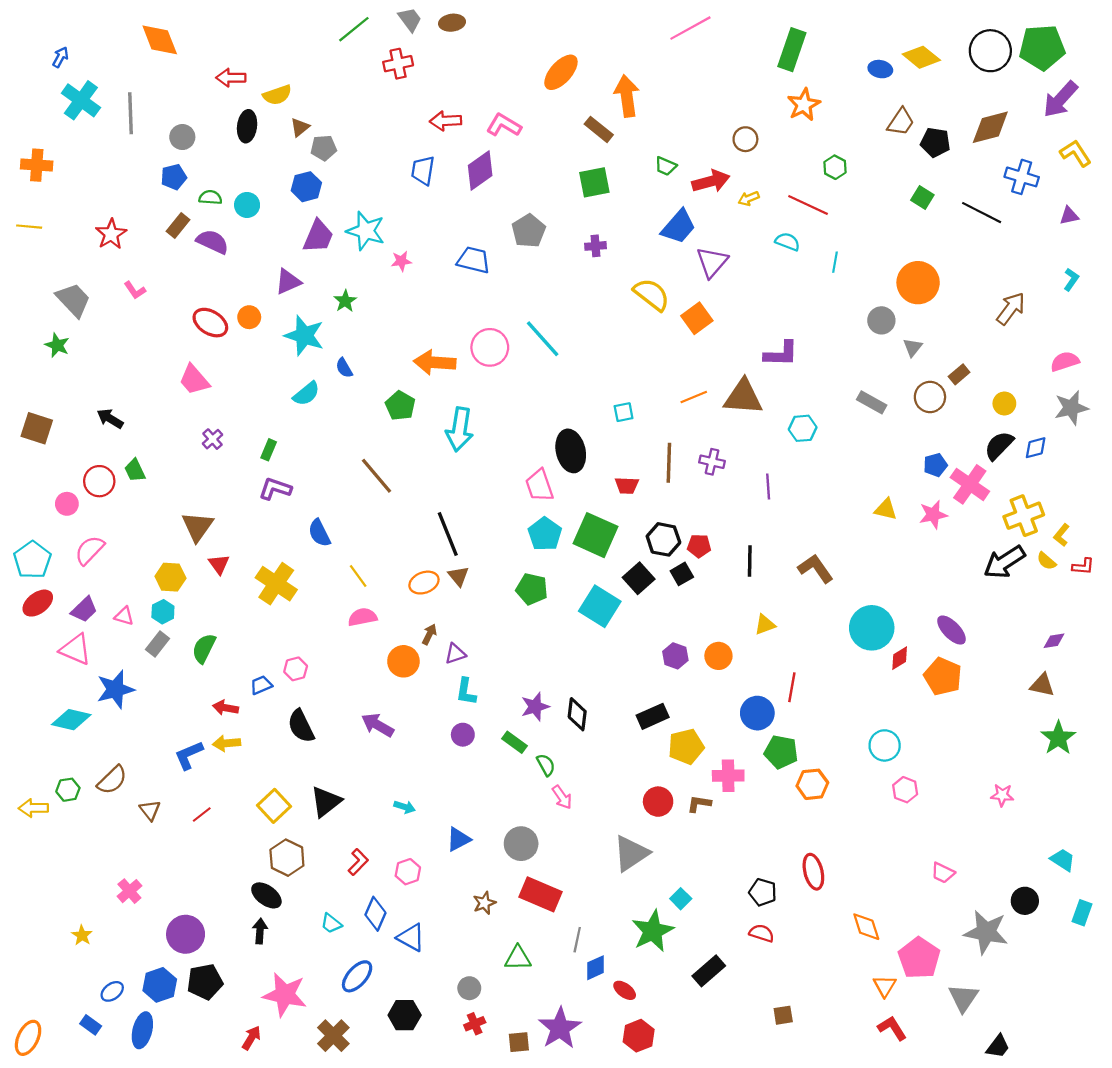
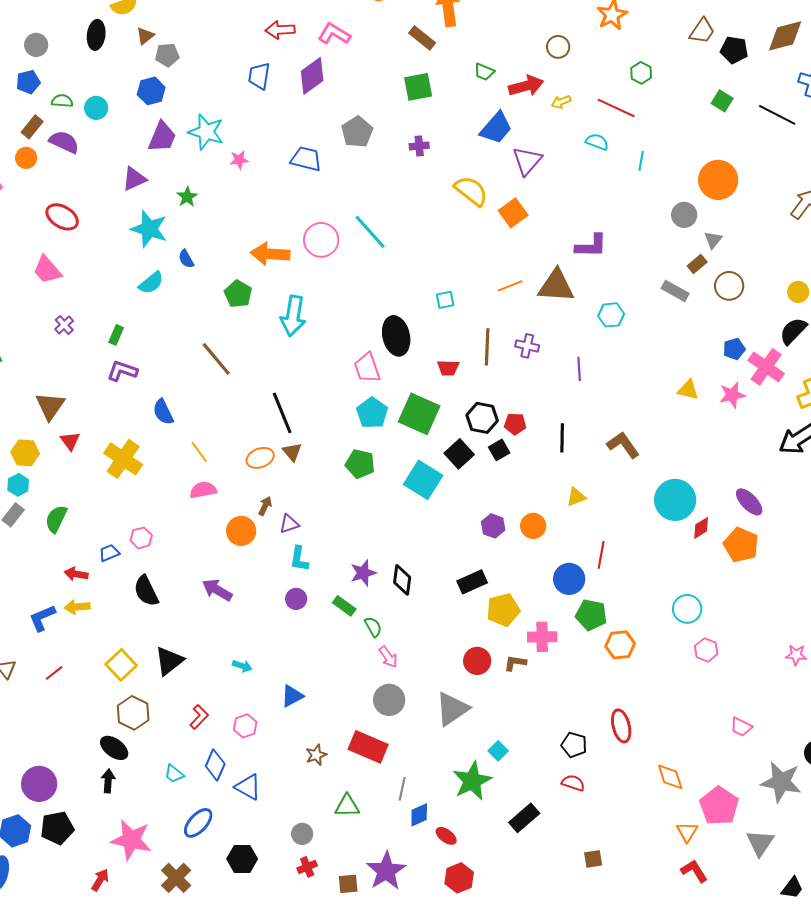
orange circle: (249, 317) -> (26, 158), moved
brown rectangle: (959, 374) -> (697, 264), moved
gray circle: (521, 844) -> (389, 700), moved

